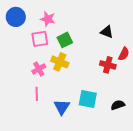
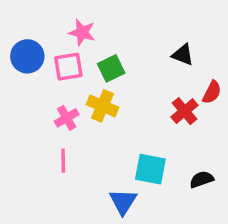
blue circle: (16, 17) -> (27, 56), moved
red cross: (108, 65) -> (185, 111), turned 35
blue triangle: (62, 107) -> (123, 202), moved

